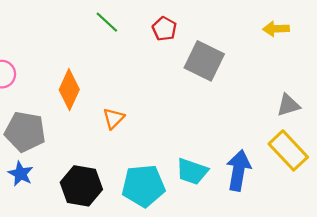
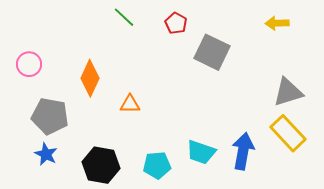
gray triangle: (288, 105) -> (288, 92), size x1.4
orange triangle: (113, 118) -> (130, 104), turned 45
cyan pentagon: (143, 186) -> (157, 165), size x0.7

